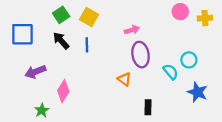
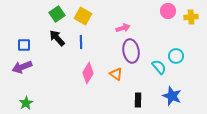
blue square: (22, 34) -> (24, 45), moved, size x0.6
purple arrow: (35, 72) -> (22, 67), moved
pink diamond: (63, 91) -> (88, 73), moved
blue star: (197, 92) -> (172, 96), moved
green star: (42, 110) -> (26, 103), moved

